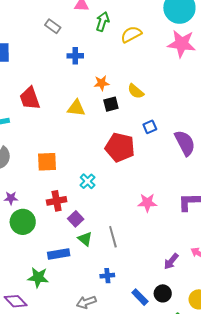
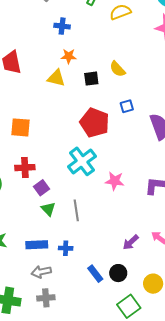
orange star: (102, 83) -> (69, 56), moved
cyan cross: (88, 181) -> (82, 161), moved, size x1.8
blue rectangle: (59, 254) -> (37, 245), moved

